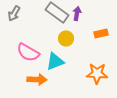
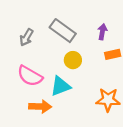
gray arrow: (14, 13) -> (26, 37), moved
purple arrow: (77, 13) -> (102, 32), moved

